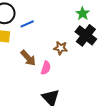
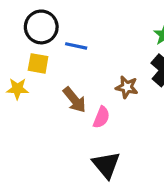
blue line: (27, 24) -> (76, 46), turned 32

